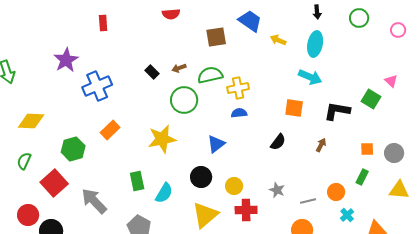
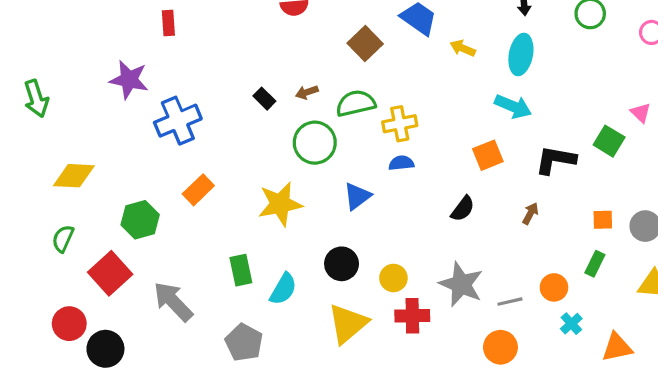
red rectangle: (103, 23) -> (168, 23), moved
brown square: (216, 37) -> (365, 43), turned -35
purple star: (66, 60) -> (129, 80), turned -30
orange square: (294, 108) -> (488, 155), turned -30
blue triangle: (216, 144) -> (357, 196), moved
gray star: (277, 190) -> (461, 284), size x1.8

